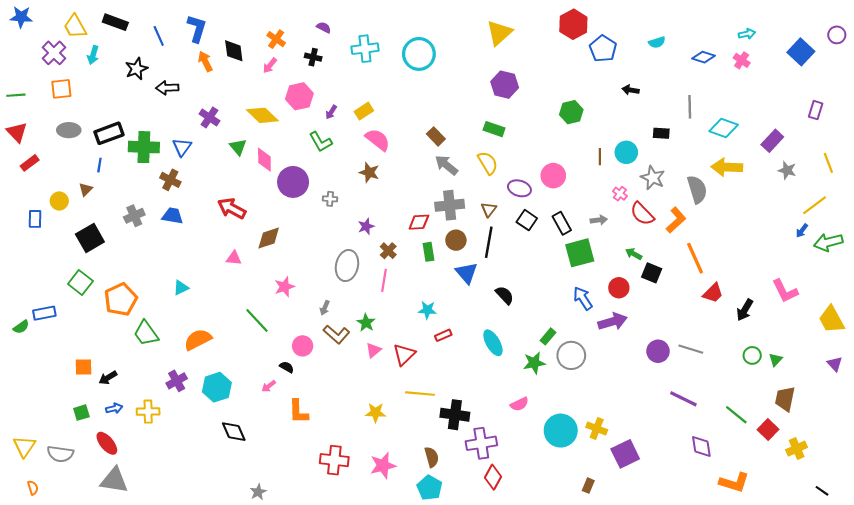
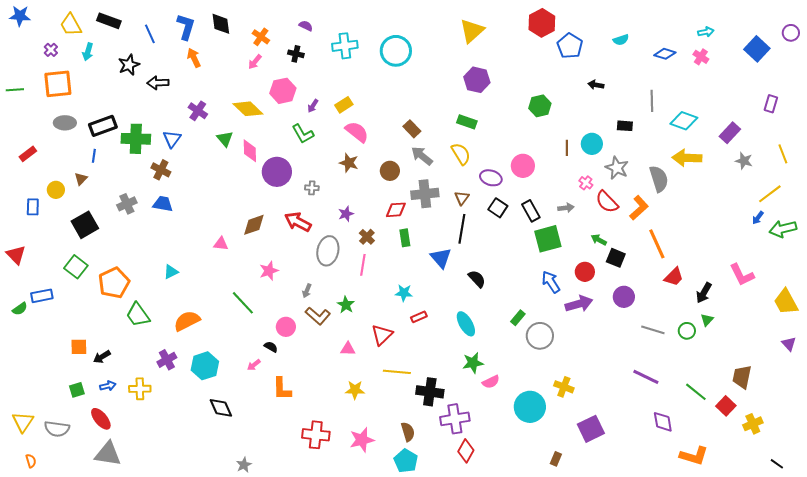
black diamond: (234, 51) -> (221, 24), moved
purple cross: (54, 53) -> (51, 50), size x0.6
orange square: (61, 89) -> (58, 84), size x1.4
red triangle: (17, 132) -> (16, 255), moved
red arrow: (232, 208) -> (298, 222), moved
brown circle: (456, 240) -> (390, 171), moved
pink triangle: (373, 350) -> (348, 349), moved, turned 42
purple circle: (658, 351) -> (624, 297), moved
green circle: (752, 355) -> (687, 331), moved
green triangle: (775, 360) -> (707, 320), moved
green star: (534, 363) -> (473, 363), moved
yellow cross: (597, 428) -> (564, 387), moved

